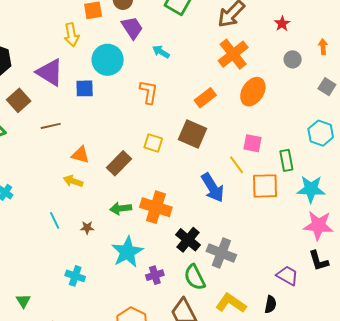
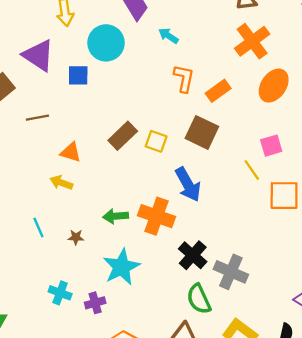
orange L-shape: (149, 92) -> (184, 78), moved
pink square: (252, 143) -> (271, 146), turned -30
brown rectangle: (119, 163) -> (123, 136), moved
blue arrow: (213, 188) -> (188, 184), moved
purple cross: (155, 275) -> (95, 303), moved

